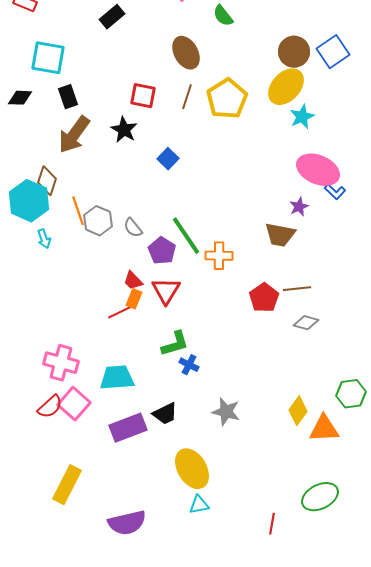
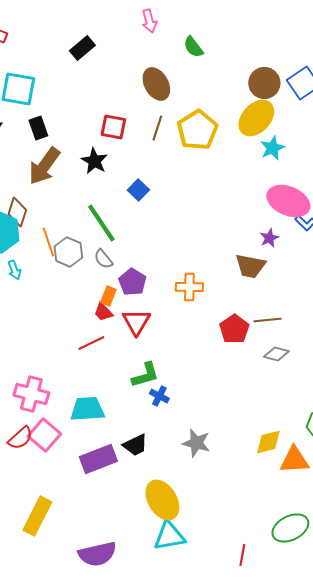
green line: (186, 236) -> (101, 223), moved
orange rectangle: (134, 299) -> (108, 296), moved
yellow diamond: (298, 411) -> (268, 442), turned 40
cyan triangle: (199, 505) -> (169, 536), size x1.6

